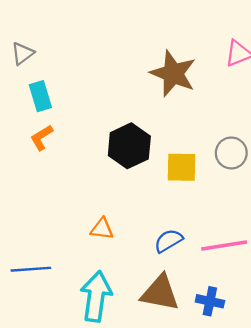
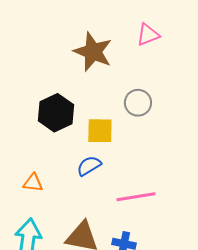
gray circle: (231, 153) -> (138, 103), moved
blue semicircle: (168, 241) -> (89, 166), moved

